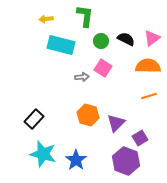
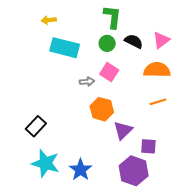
green L-shape: (85, 16) -> (112, 17), moved
orange hexagon: (88, 115) -> (102, 109), moved
purple square: (140, 138) -> (148, 146), turned 35

